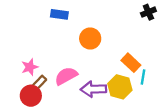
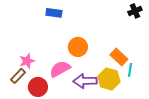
orange circle: (90, 38) -> (78, 47), moved
brown rectangle: (38, 84) -> (18, 76), moved
red circle: (31, 96) -> (38, 87), moved

